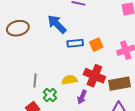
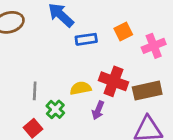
orange square: (96, 45) -> (123, 32), moved

